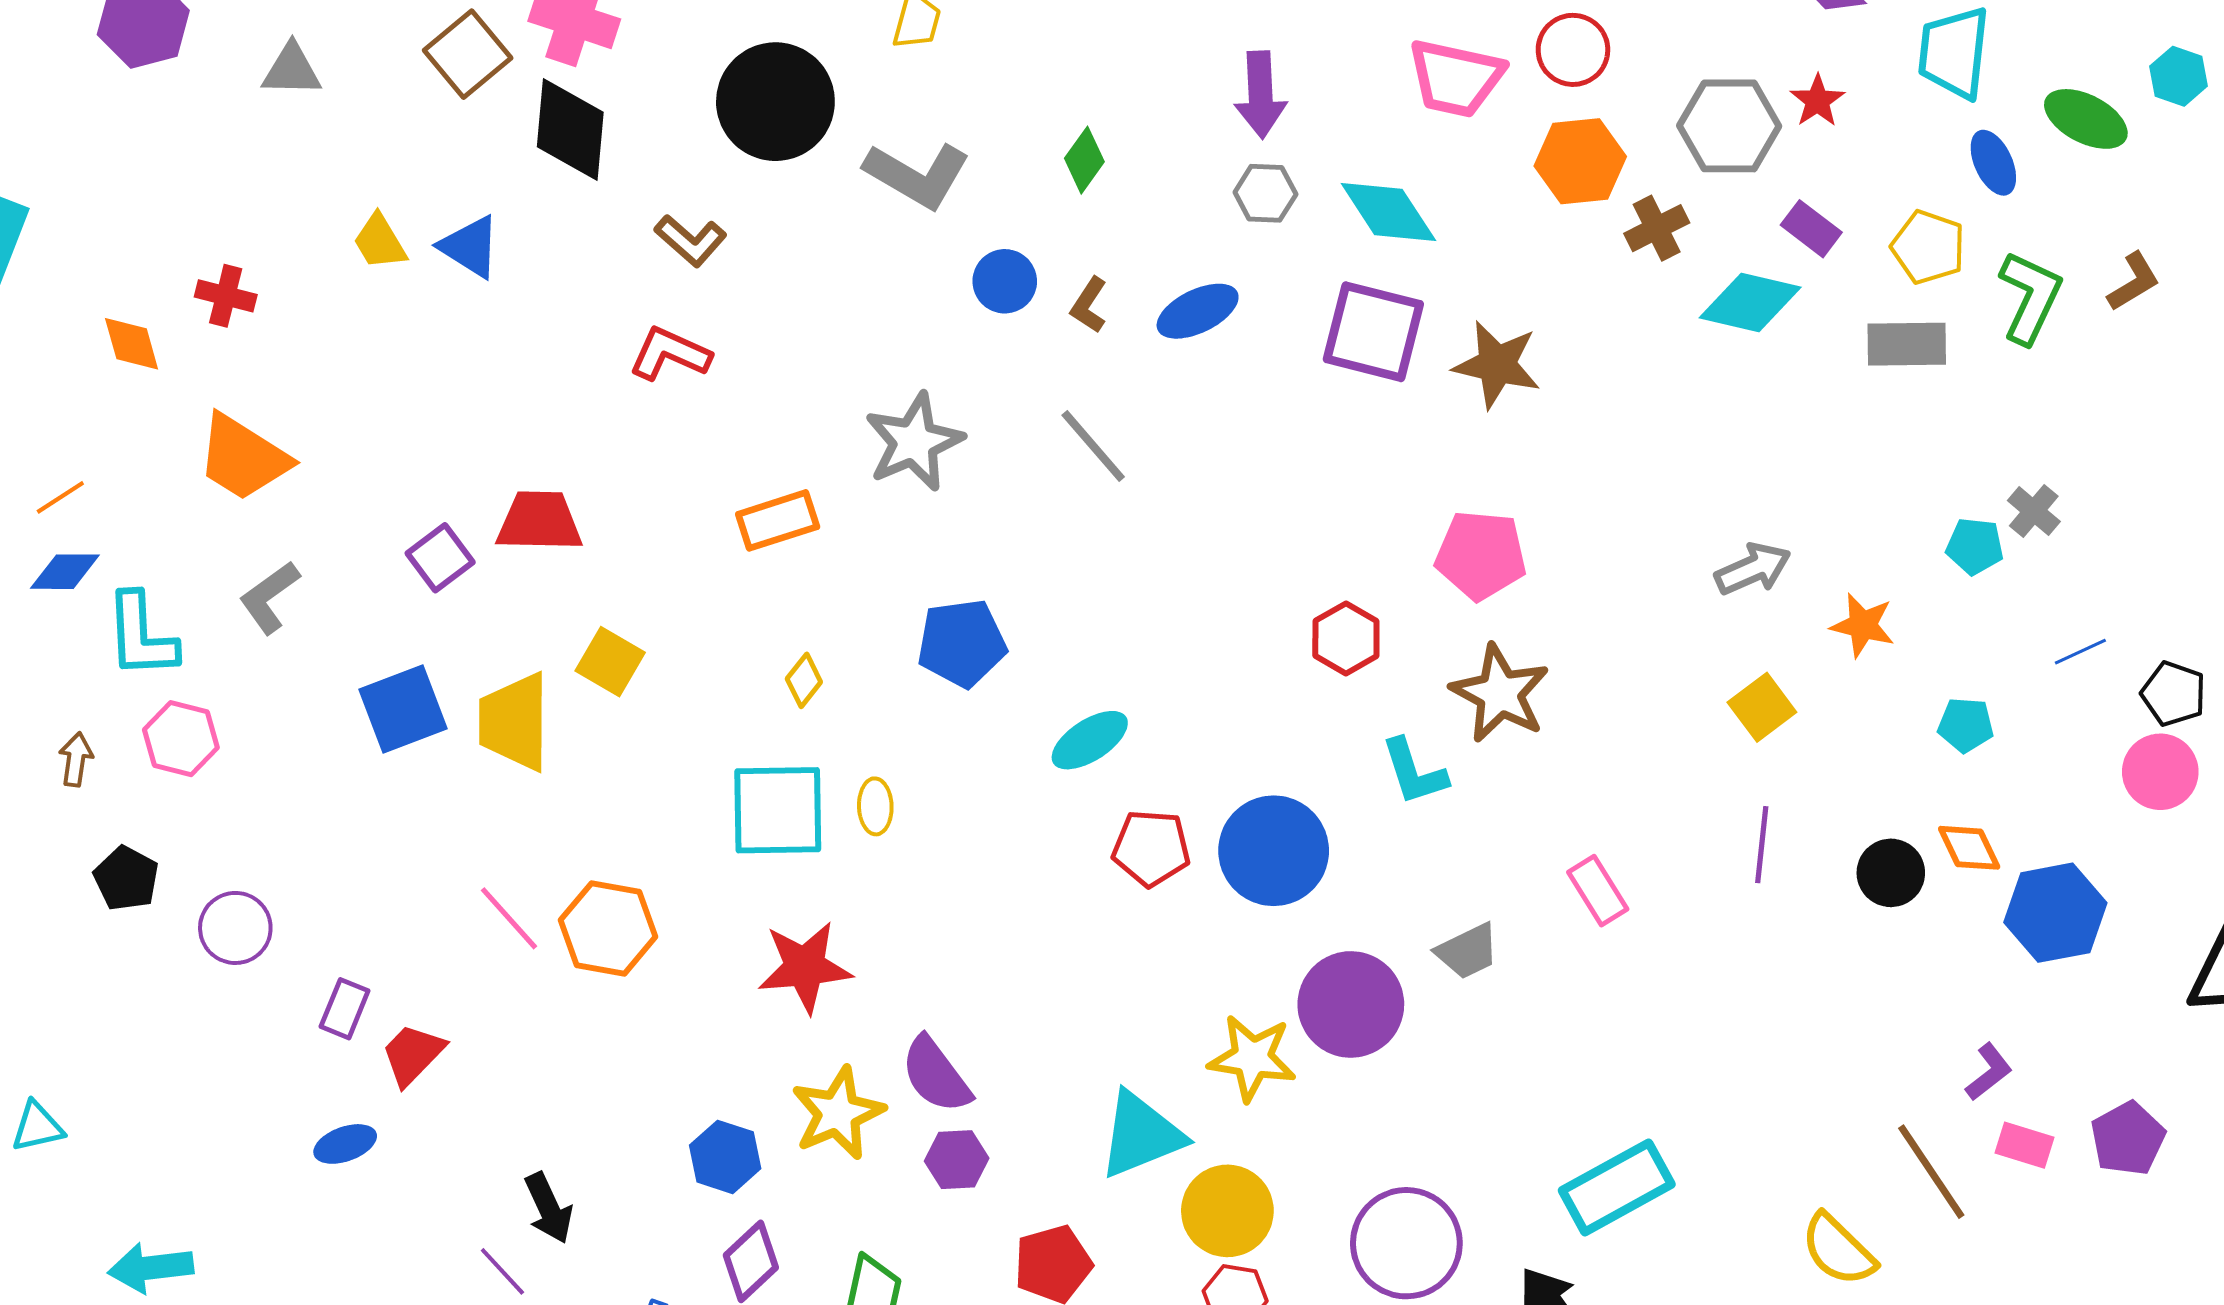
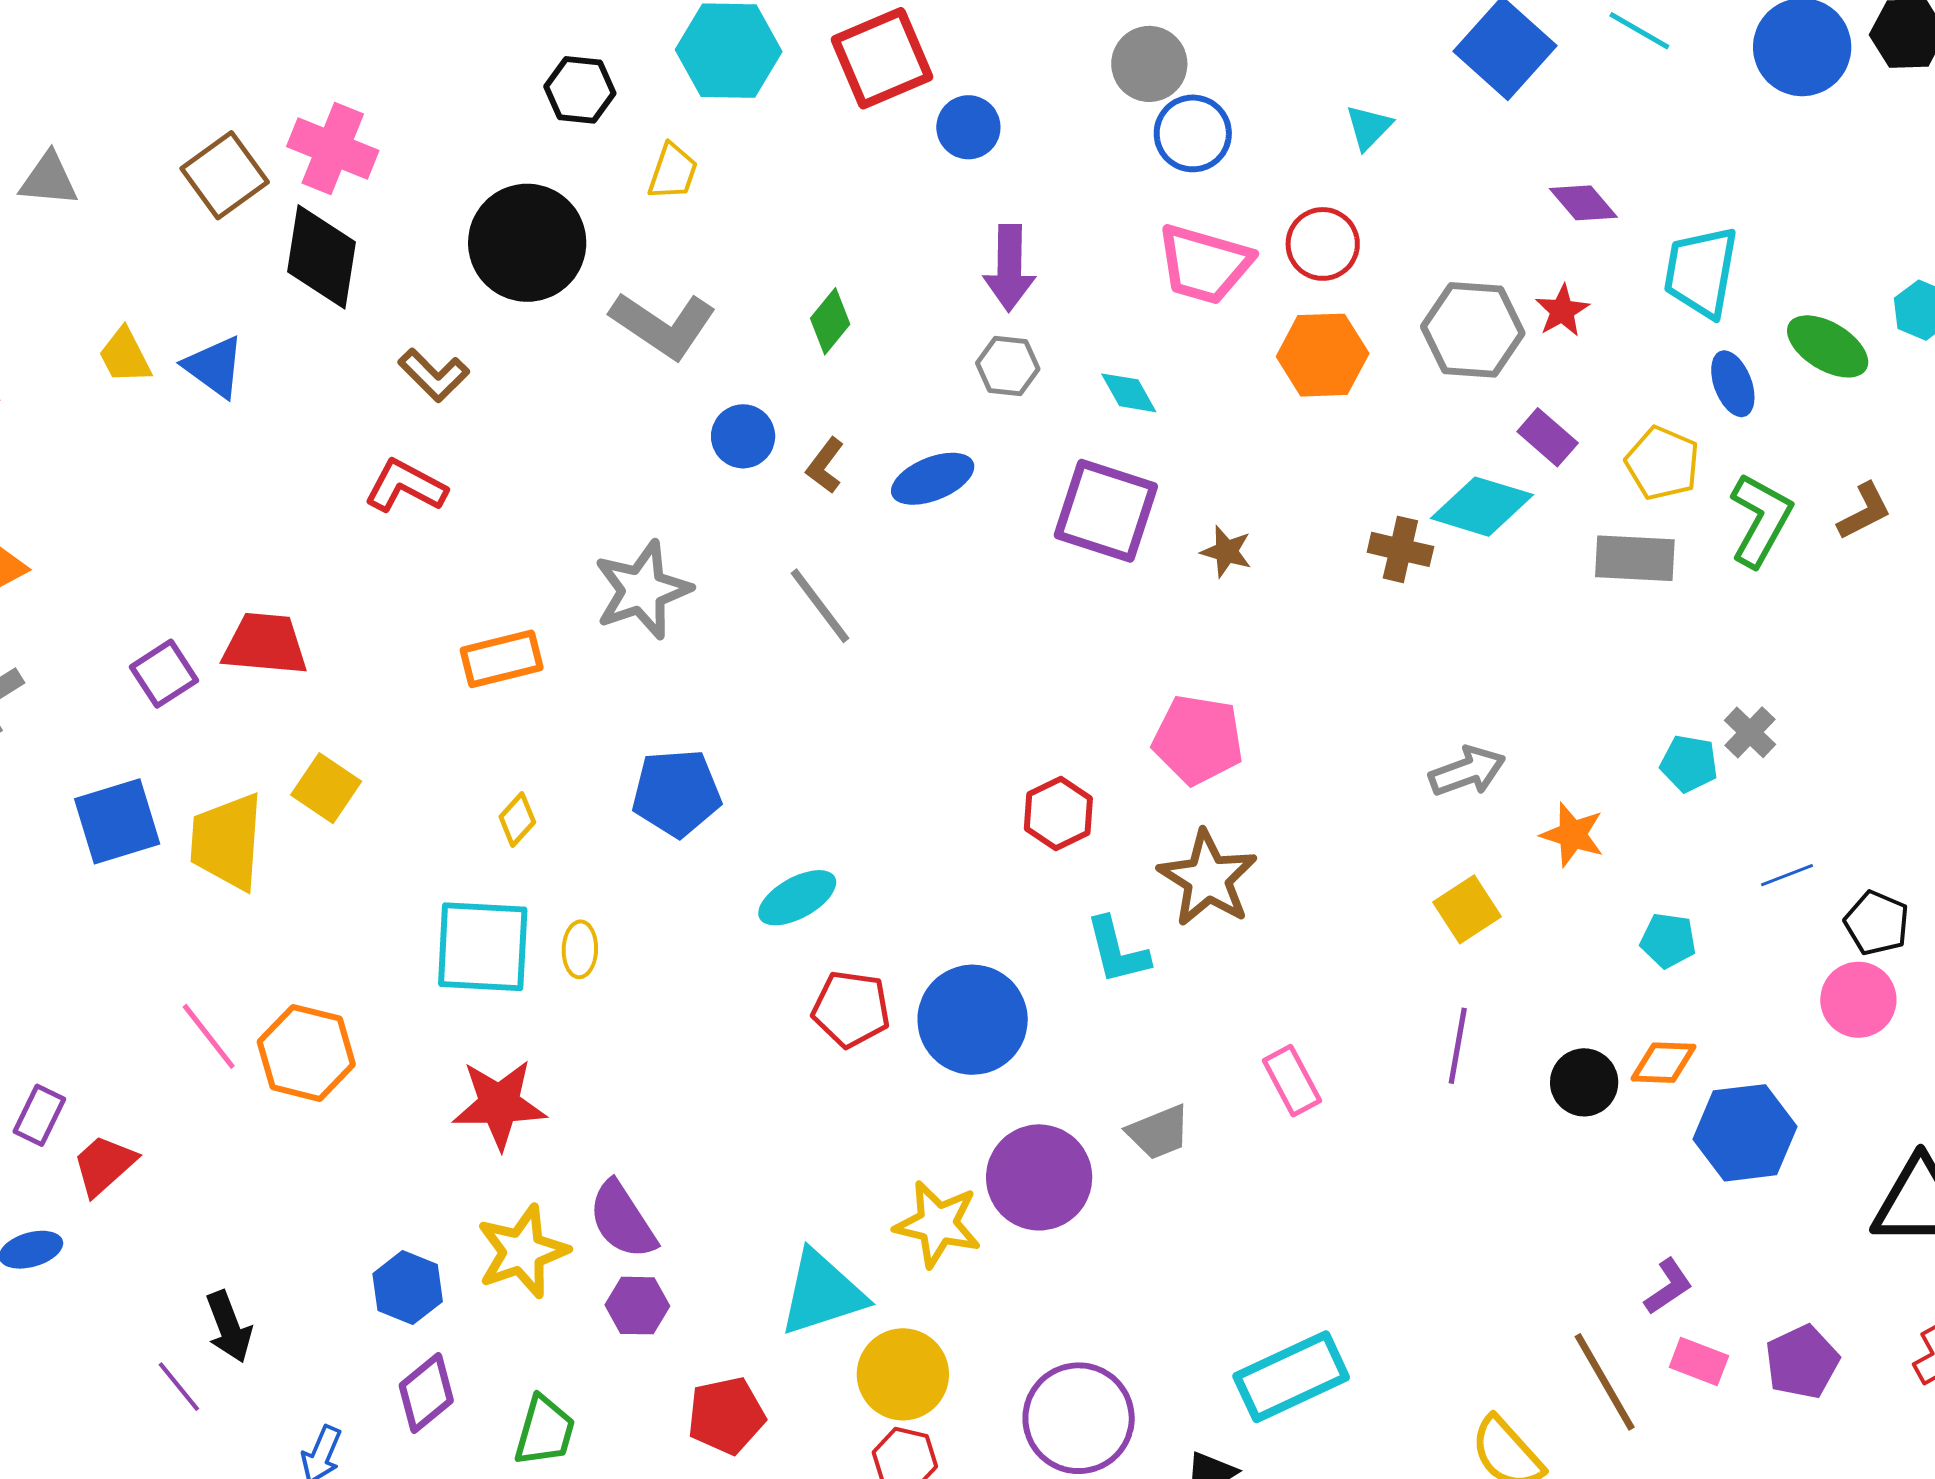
cyan diamond: (1388, 212) -> (1129, 393), size x0.6
brown cross: (1657, 228) -> (1400, 549), moved, turned 36
brown star: (1497, 365) -> (1226, 552), size x0.6
orange diamond: (1969, 848) -> (1663, 1063), turned -66

